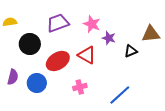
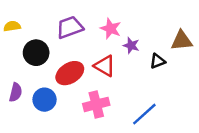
pink cross: (80, 87) -> (96, 104), size x1.5

